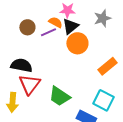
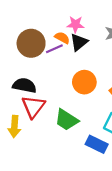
brown circle: (27, 27) -> (31, 43), size x1.6
orange circle: (77, 43) -> (84, 82), moved

